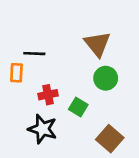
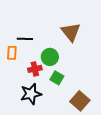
green circle: (106, 78) -> (50, 57), moved
black star: (43, 129) -> (31, 94), turned -30

